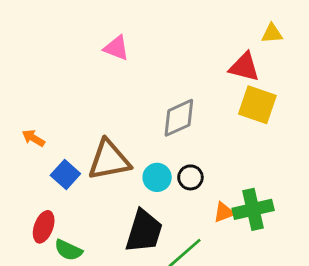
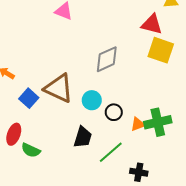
brown triangle: (109, 160) -> (59, 88), turned 36
black circle: (190, 177) -> (114, 112), moved
black trapezoid: (144, 231) -> (83, 137), size x0.7

